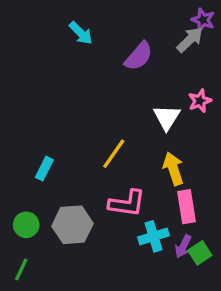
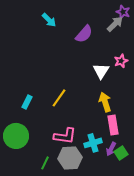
yellow line: (114, 154) -> (59, 98), moved
pink L-shape: (127, 203) -> (65, 136), moved
green circle: (26, 225) -> (16, 136), size x1.6
gray hexagon: (72, 225) -> (70, 158), moved
green line: (21, 269) -> (45, 163), moved

